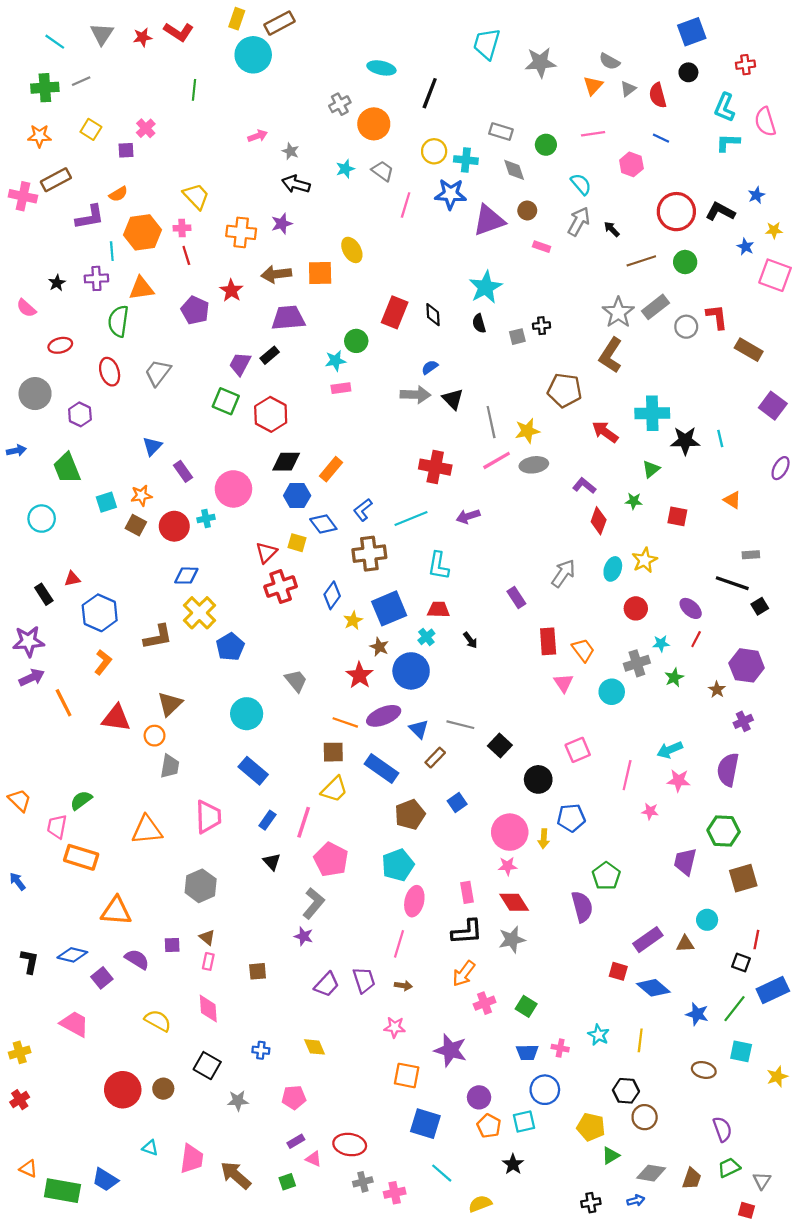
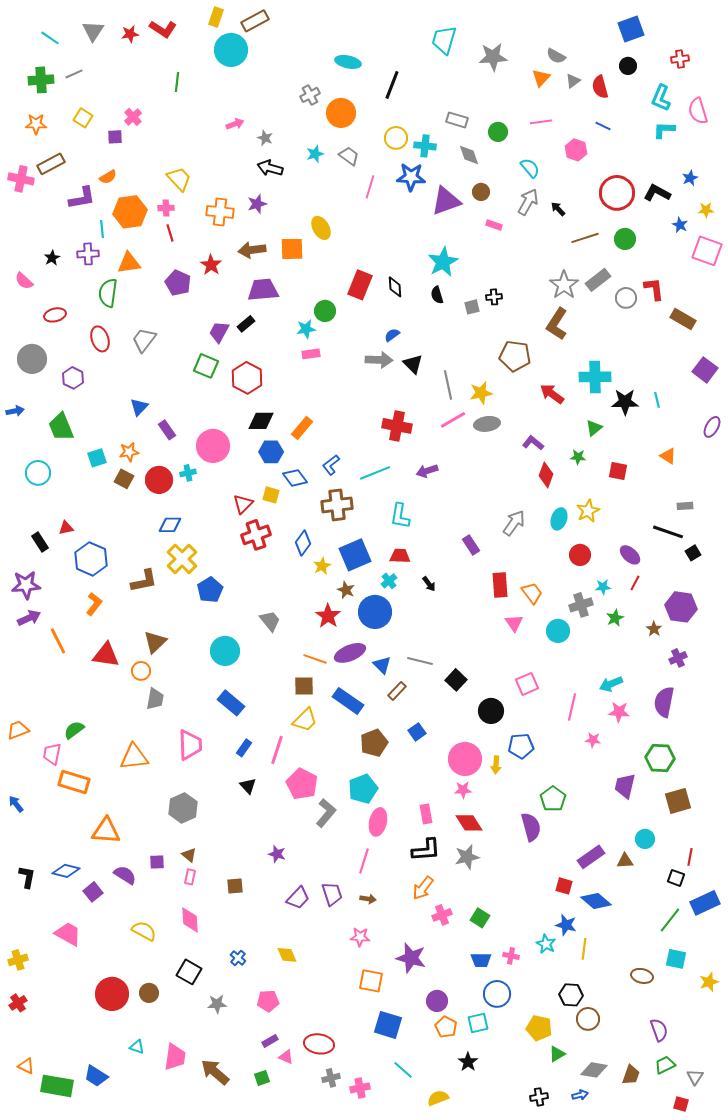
orange trapezoid: (20, 800) -> (18, 730), turned -65
gray L-shape: (313, 903) -> (326, 813), moved
blue star: (697, 1014) -> (566, 925), moved
blue cross: (261, 1050) -> (238, 958), turned 35

